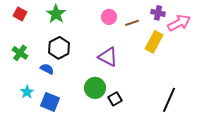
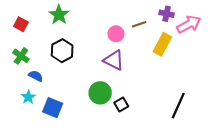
red square: (20, 14) -> (21, 24), moved
pink circle: (109, 17) -> (116, 34), moved
blue semicircle: (47, 69) -> (36, 76), moved

